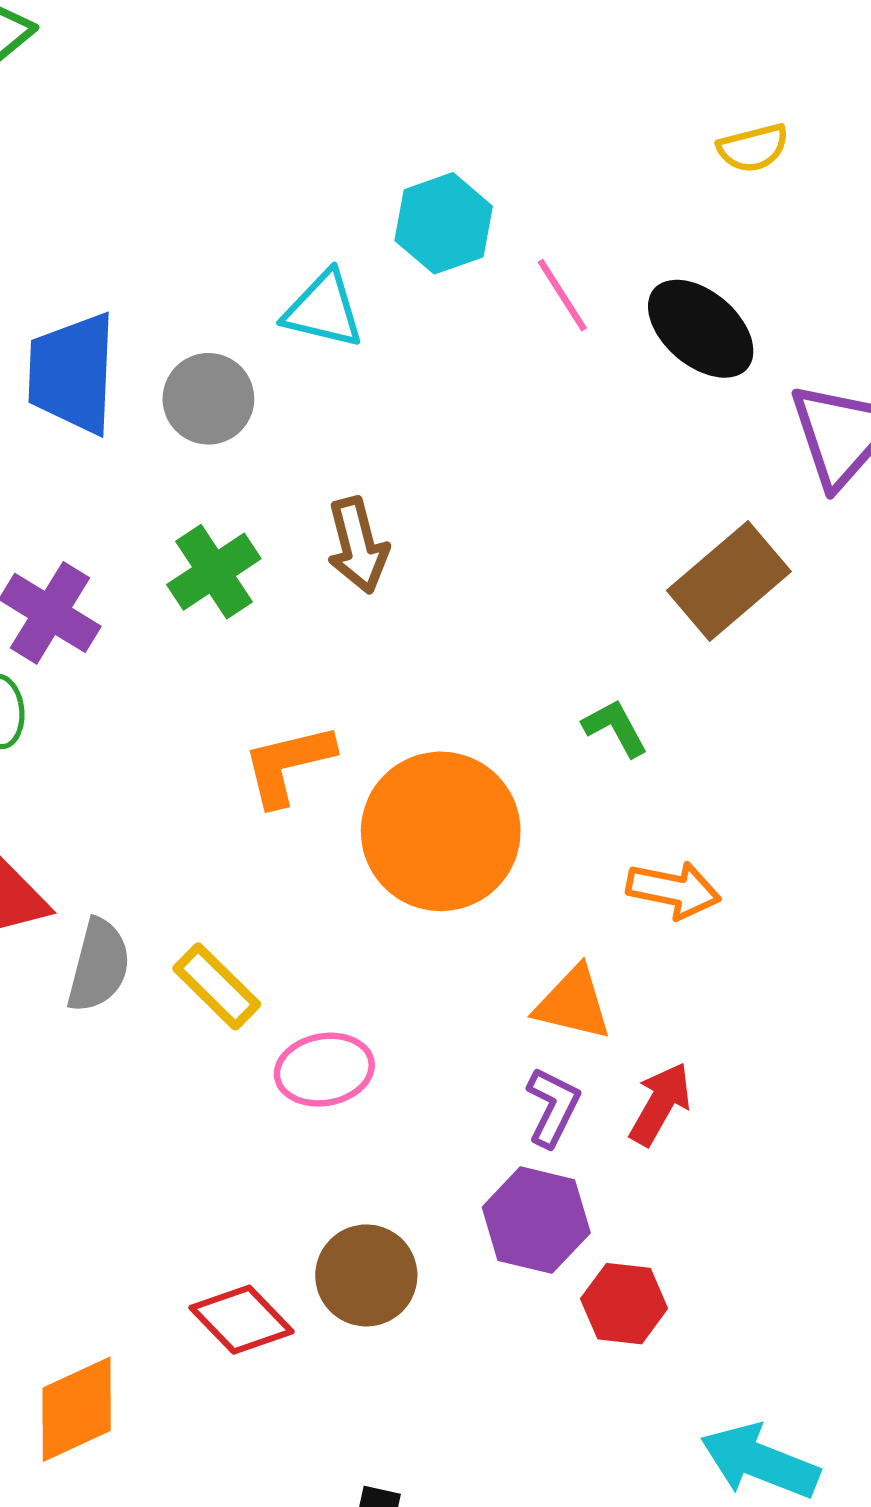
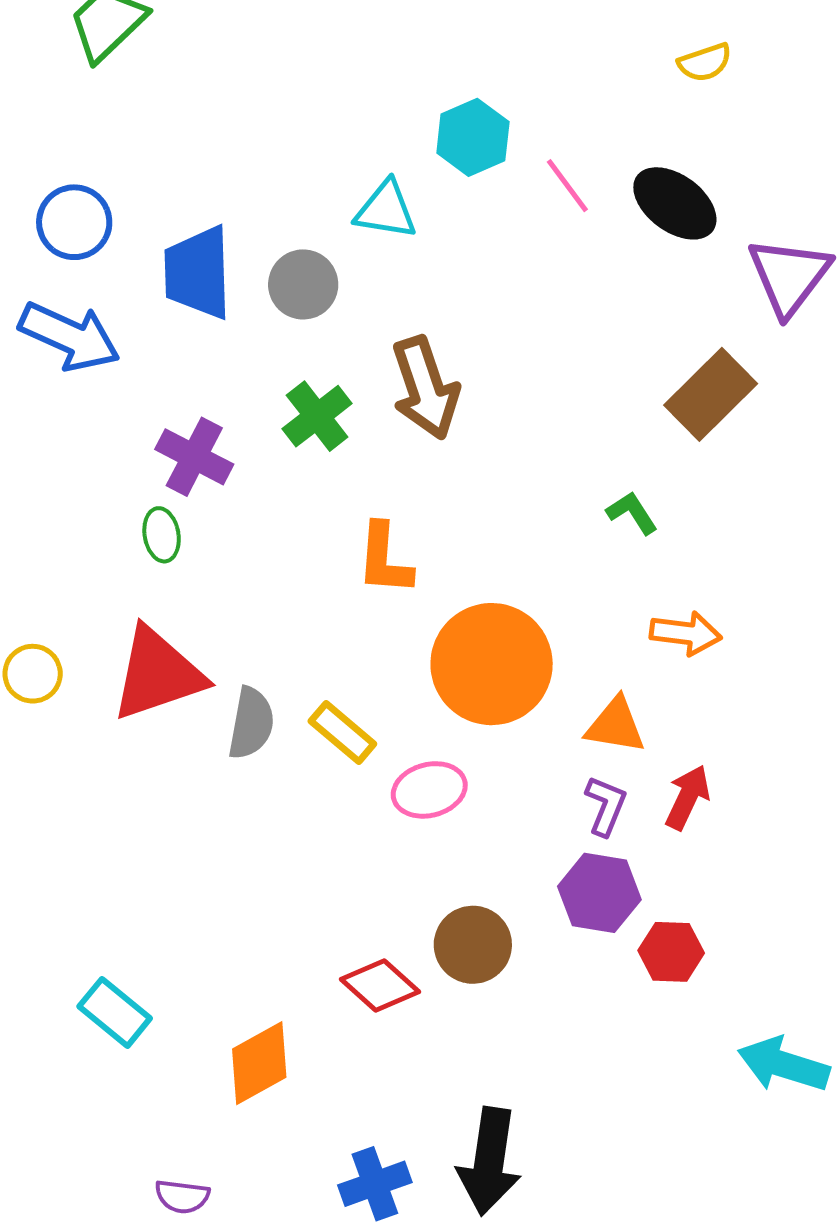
brown arrow: (358, 545) -> (425, 388), size x1.4
orange L-shape: (288, 765) -> (384, 559), turned -68
orange circle: (441, 831) -> (492, 664), moved

